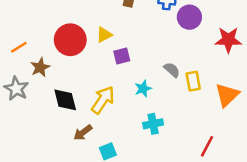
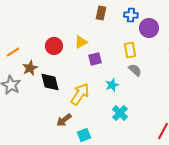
red circle: (70, 40) -> (54, 46), size x0.7
yellow rectangle: (193, 81) -> (130, 50), moved
black diamond: (65, 100) -> (50, 82), moved
cyan cross: (153, 124) -> (120, 113), turned -35

